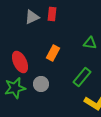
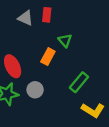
gray triangle: (32, 17) -> (25, 18), turned 49
green triangle: (90, 43) -> (65, 41), moved, turned 40

